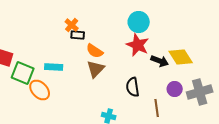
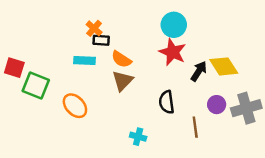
black arrow: (160, 61) -> (199, 71), turned -78
cyan rectangle: (54, 67) -> (84, 60), moved
orange ellipse: (40, 90) -> (75, 106), moved

